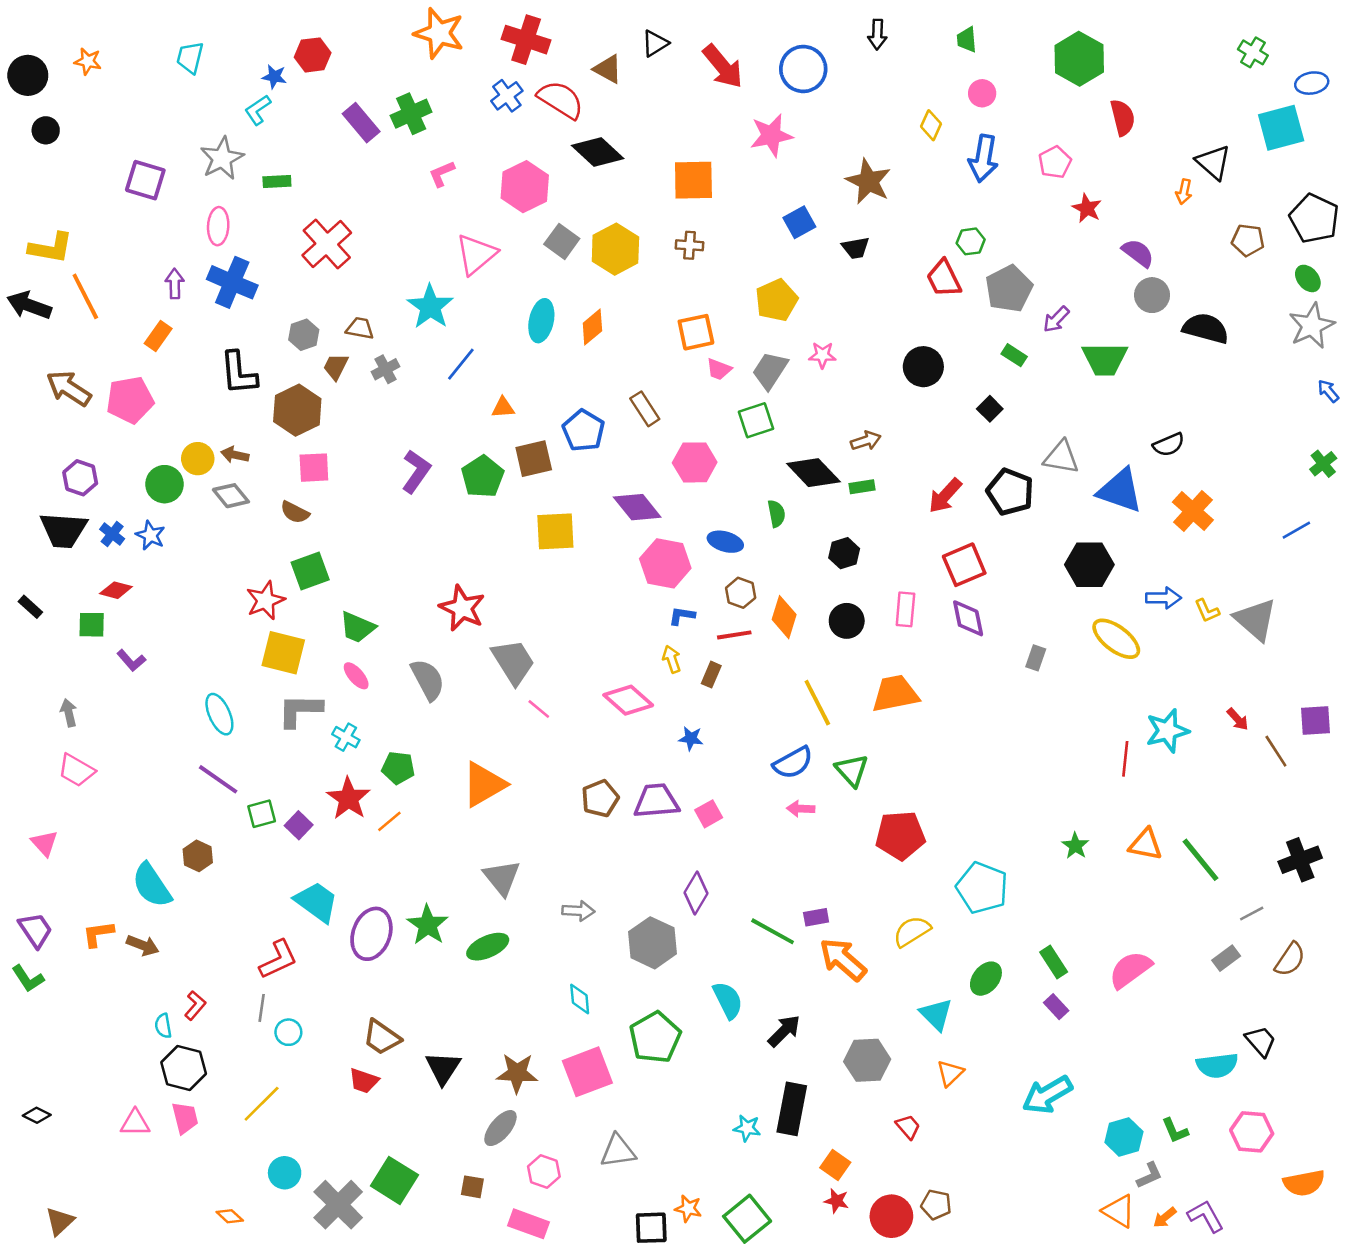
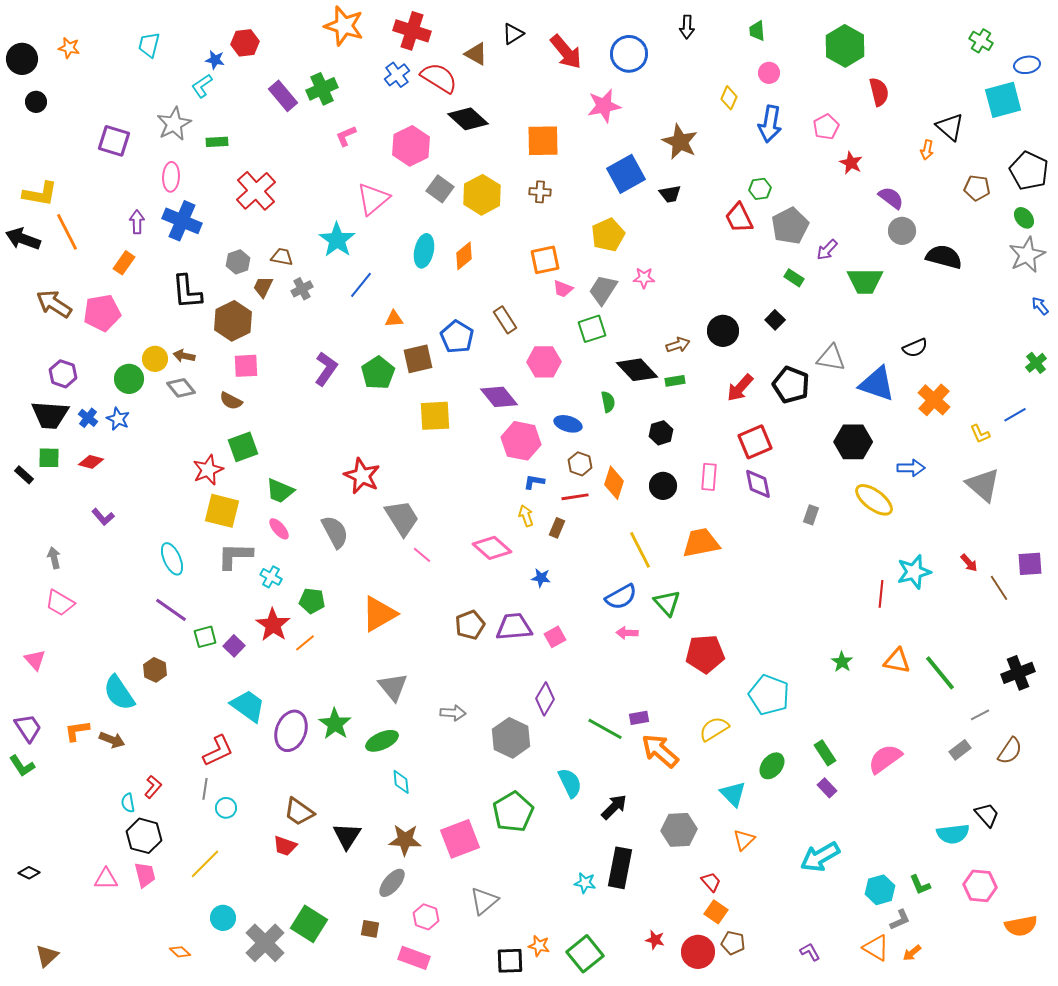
blue square: (799, 222) -> (626, 174), size x1.5
black circle: (923, 367) -> (723, 331), moved
yellow L-shape: (1207, 611) -> (980, 434), moved
green square: (92, 625) -> (49, 458), moved
cyan diamond: (580, 999) -> (401, 782), moved
gray triangle: (618, 1151) -> (484, 901), turned -32
orange square: (835, 1165) -> (716, 912), moved
purple L-shape: (1206, 1216) -> (810, 952), moved, size x0.7

